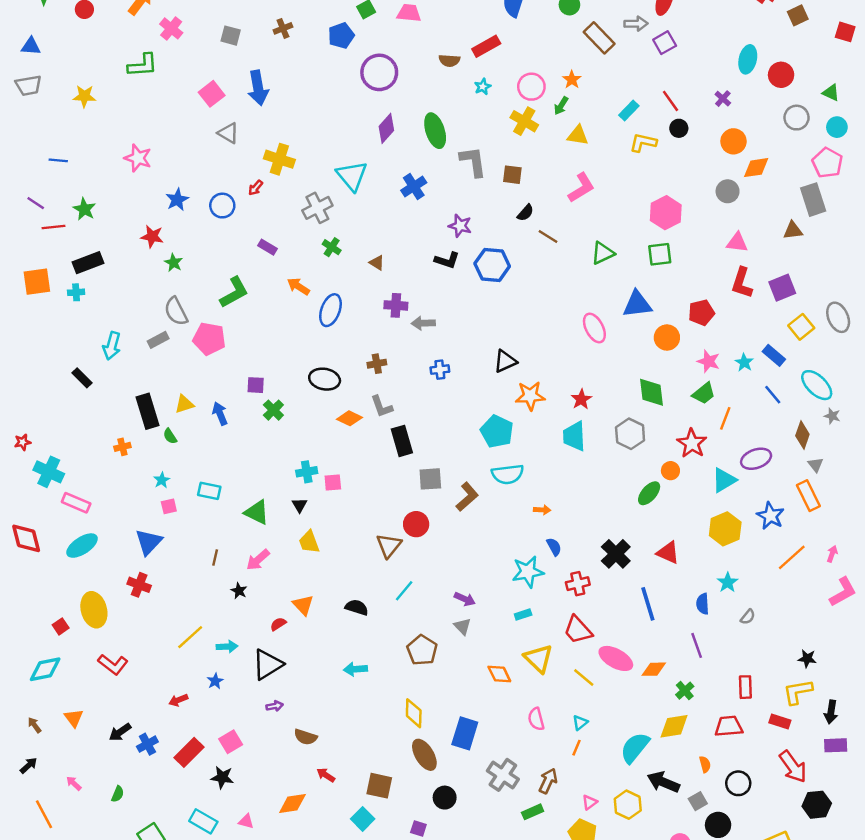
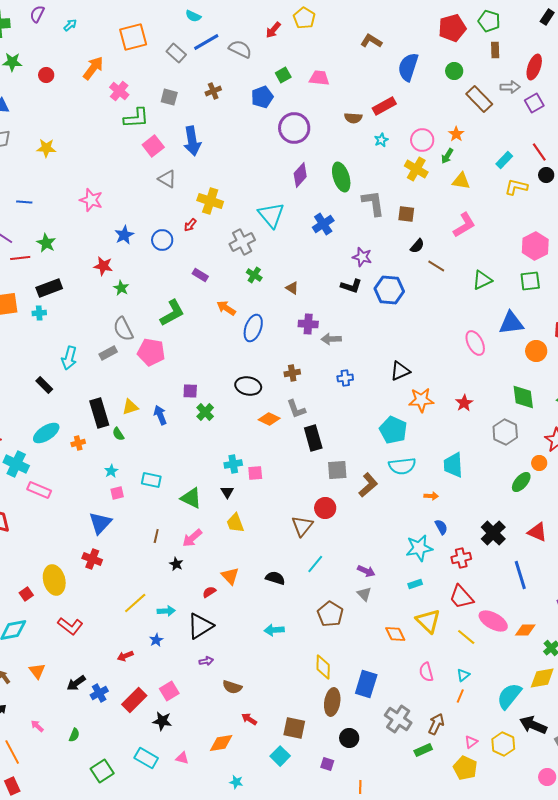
green L-shape: (143, 65) -> (136, 118), moved
cyan trapezoid: (574, 436) -> (453, 465), moved
cyan ellipse: (82, 546) -> (46, 433), moved
brown ellipse: (424, 755) -> (332, 702), turned 40

